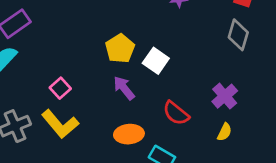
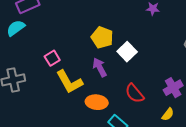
yellow pentagon: (120, 49) -> (102, 37), turned -30
yellow L-shape: (60, 124) -> (69, 82), moved

